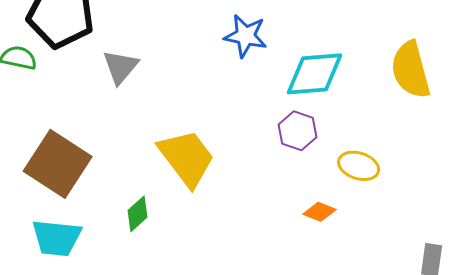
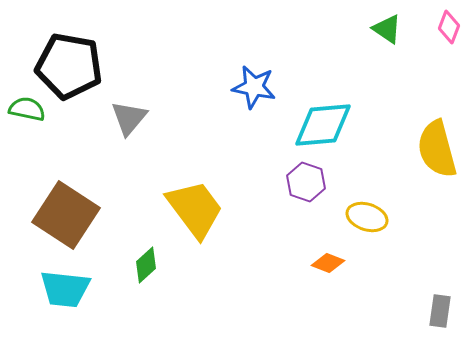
yellow semicircle: (411, 70) -> (437, 149), moved

